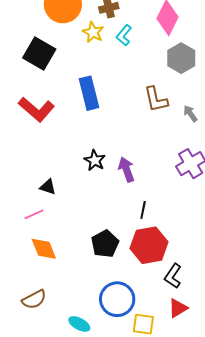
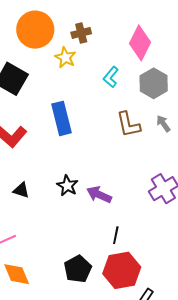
cyan L-shape: (124, 35) -> (111, 77), moved
gray arrow: (190, 114) -> (163, 124), moved
purple arrow: (126, 169) -> (99, 195), turned -45
black triangle: (48, 187) -> (21, 190), moved

